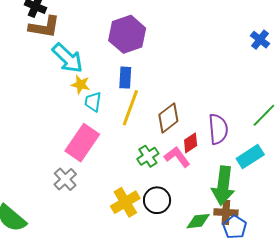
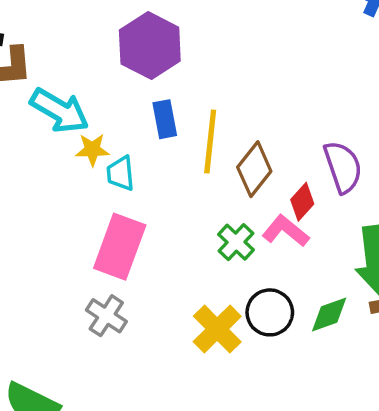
yellow line: (130, 108) -> (210, 142), moved
green diamond: (198, 221) -> (329, 314), moved

